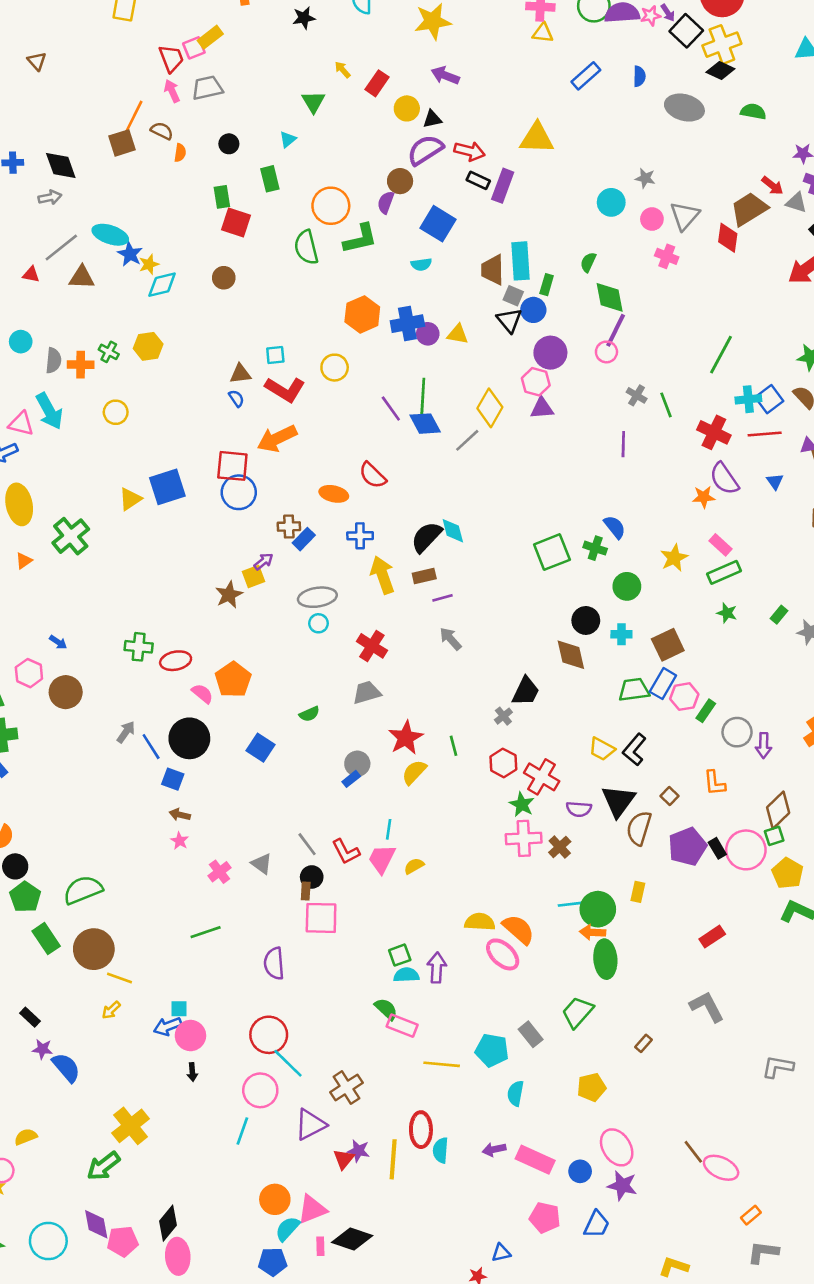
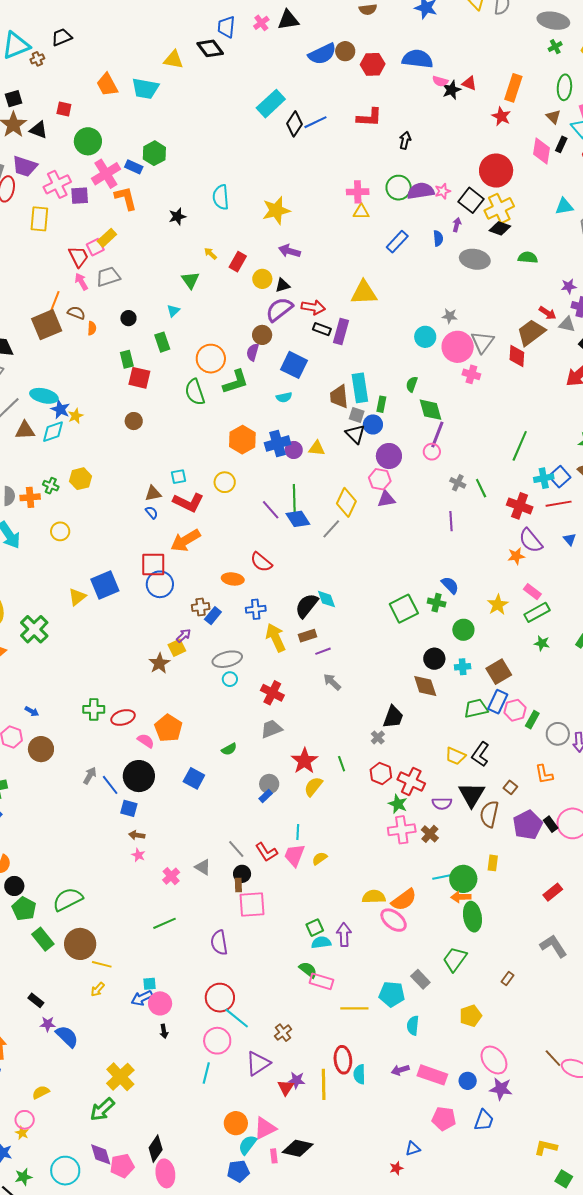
purple arrow: (668, 13) -> (457, 225), moved, turned -128
brown square: (122, 143) -> (47, 325), size x1.4
pink circle: (652, 219) -> (458, 347), size x1.8
cyan diamond: (162, 285) -> (53, 432), moved
orange semicircle: (518, 929) -> (404, 900), turned 108
brown cross: (346, 1088) -> (283, 1033), size x0.7

